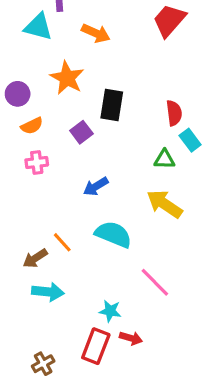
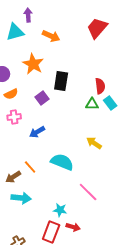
cyan triangle: (38, 27) -> (15, 32), turned -30
green triangle: (164, 159) -> (92, 104), moved
blue arrow: (96, 186) -> (37, 132), moved
yellow arrow: (164, 204) -> (94, 143), size x0.7

